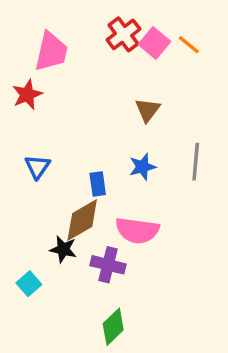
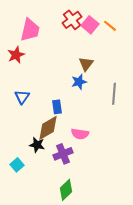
blue star: (142, 167) -> (79, 82), moved
pink semicircle: (137, 230) -> (80, 134), size x0.7
purple cross: (108, 265) -> (63, 154), turned -36

